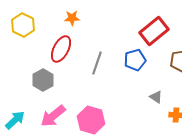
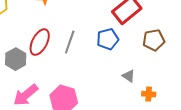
red ellipse: (61, 49) -> (40, 42), moved

